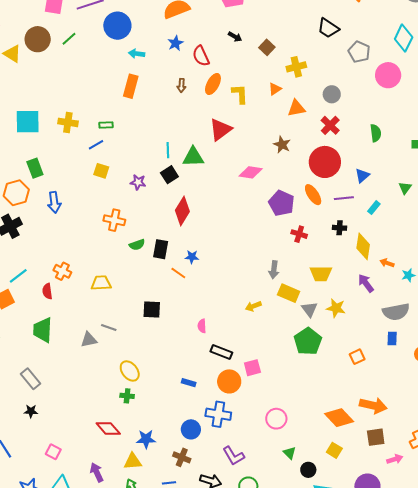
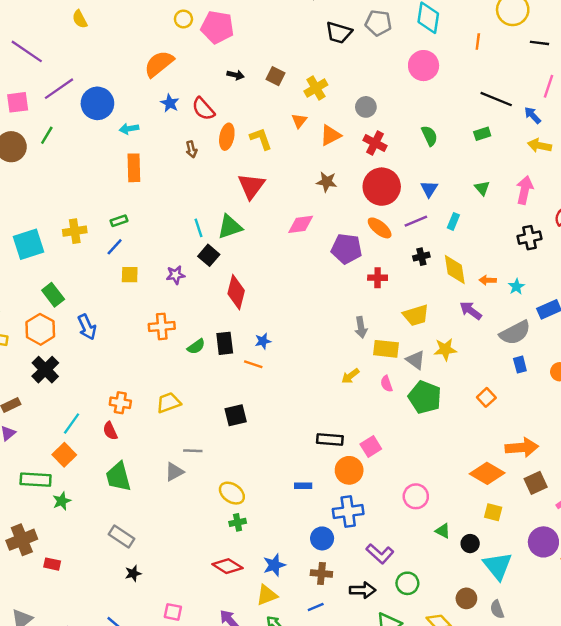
gray pentagon: (359, 52) -> (378, 23), moved
pink semicircle: (202, 326) -> (387, 384), moved

